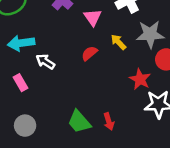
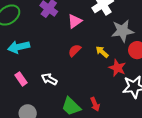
pink triangle: (93, 17) -> (75, 21), turned 35
yellow arrow: (118, 42) -> (102, 52), moved
white arrow: (45, 62) -> (49, 79), moved

